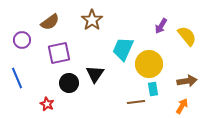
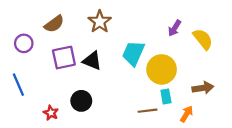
black triangle: (95, 74) -> (92, 61), moved, turned -42
black circle: (69, 83) -> (81, 101), moved
orange arrow: (182, 106) -> (187, 114), moved

